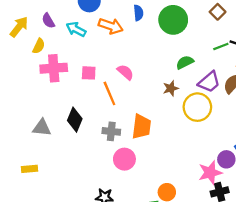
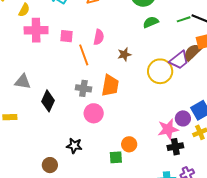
green semicircle: (185, 62) -> (151, 22), moved
pink semicircle: (125, 72) -> (99, 37), turned 56
purple trapezoid: (209, 82) -> (179, 60), moved
brown star: (171, 88) -> (124, 54), moved
black diamond: (75, 120) -> (48, 101), moved

